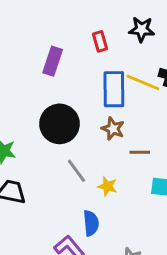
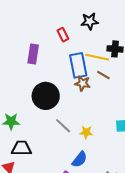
brown star: (113, 129) -> (83, 83), moved
brown line: (140, 152) -> (103, 75), moved, turned 40
blue semicircle: (91, 223) -> (80, 159), turned 54

